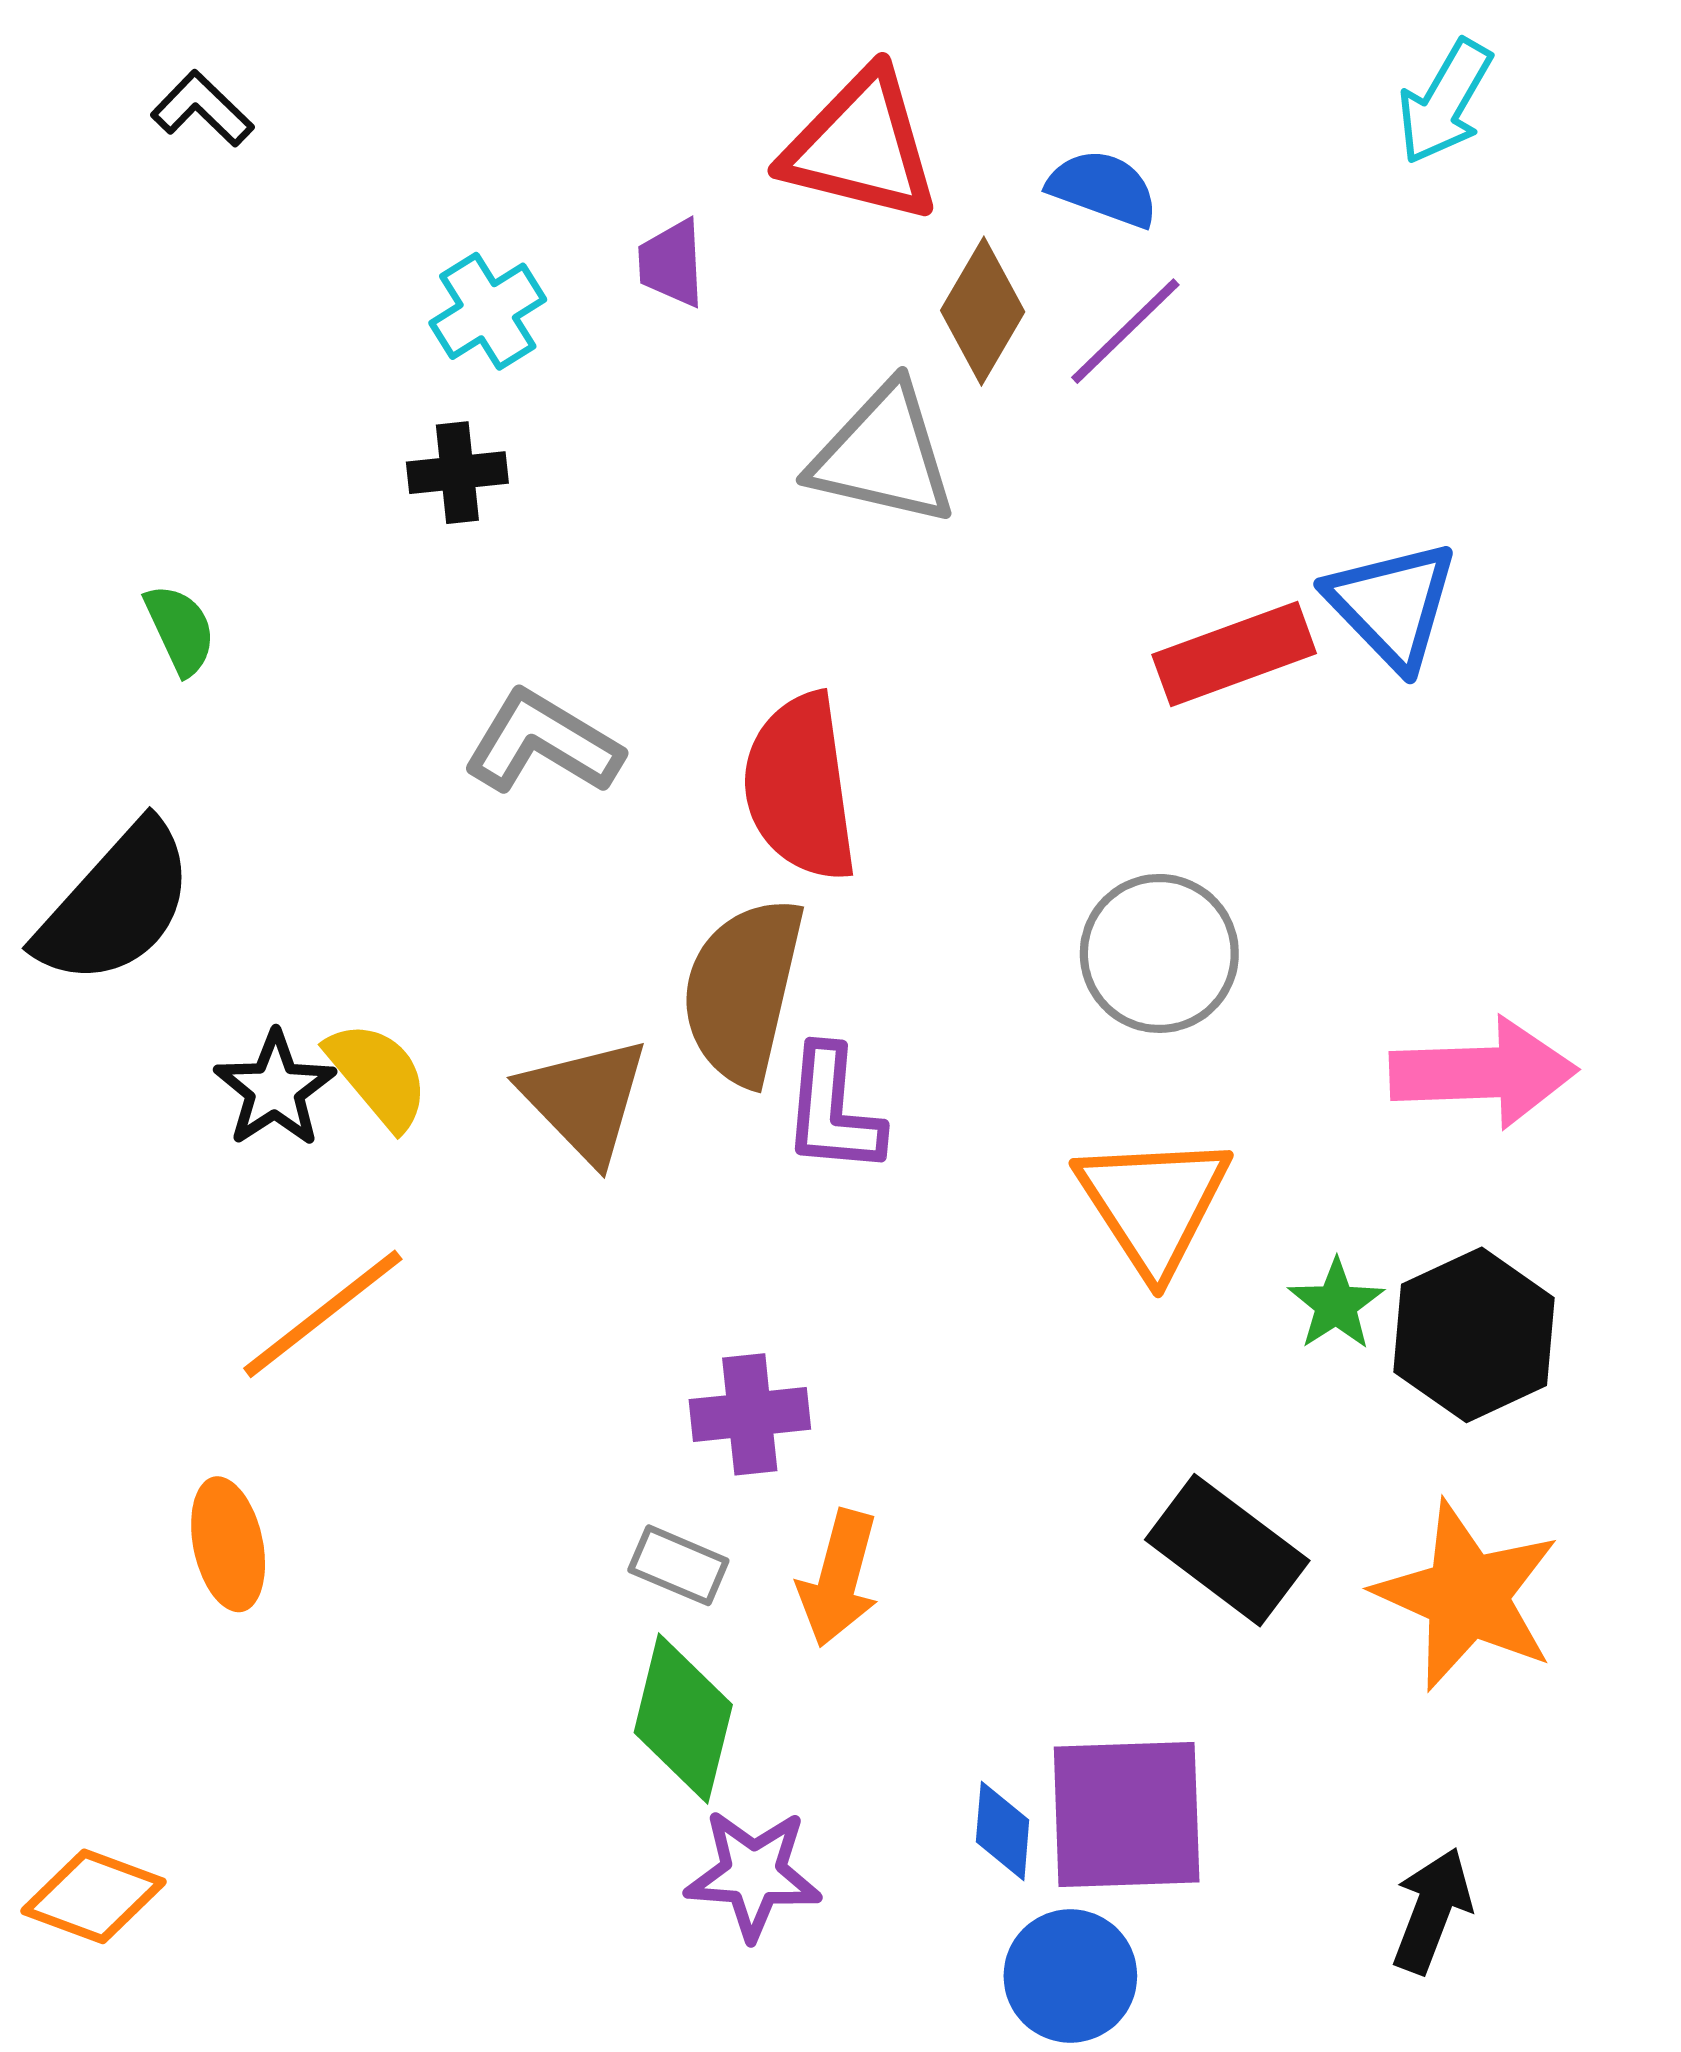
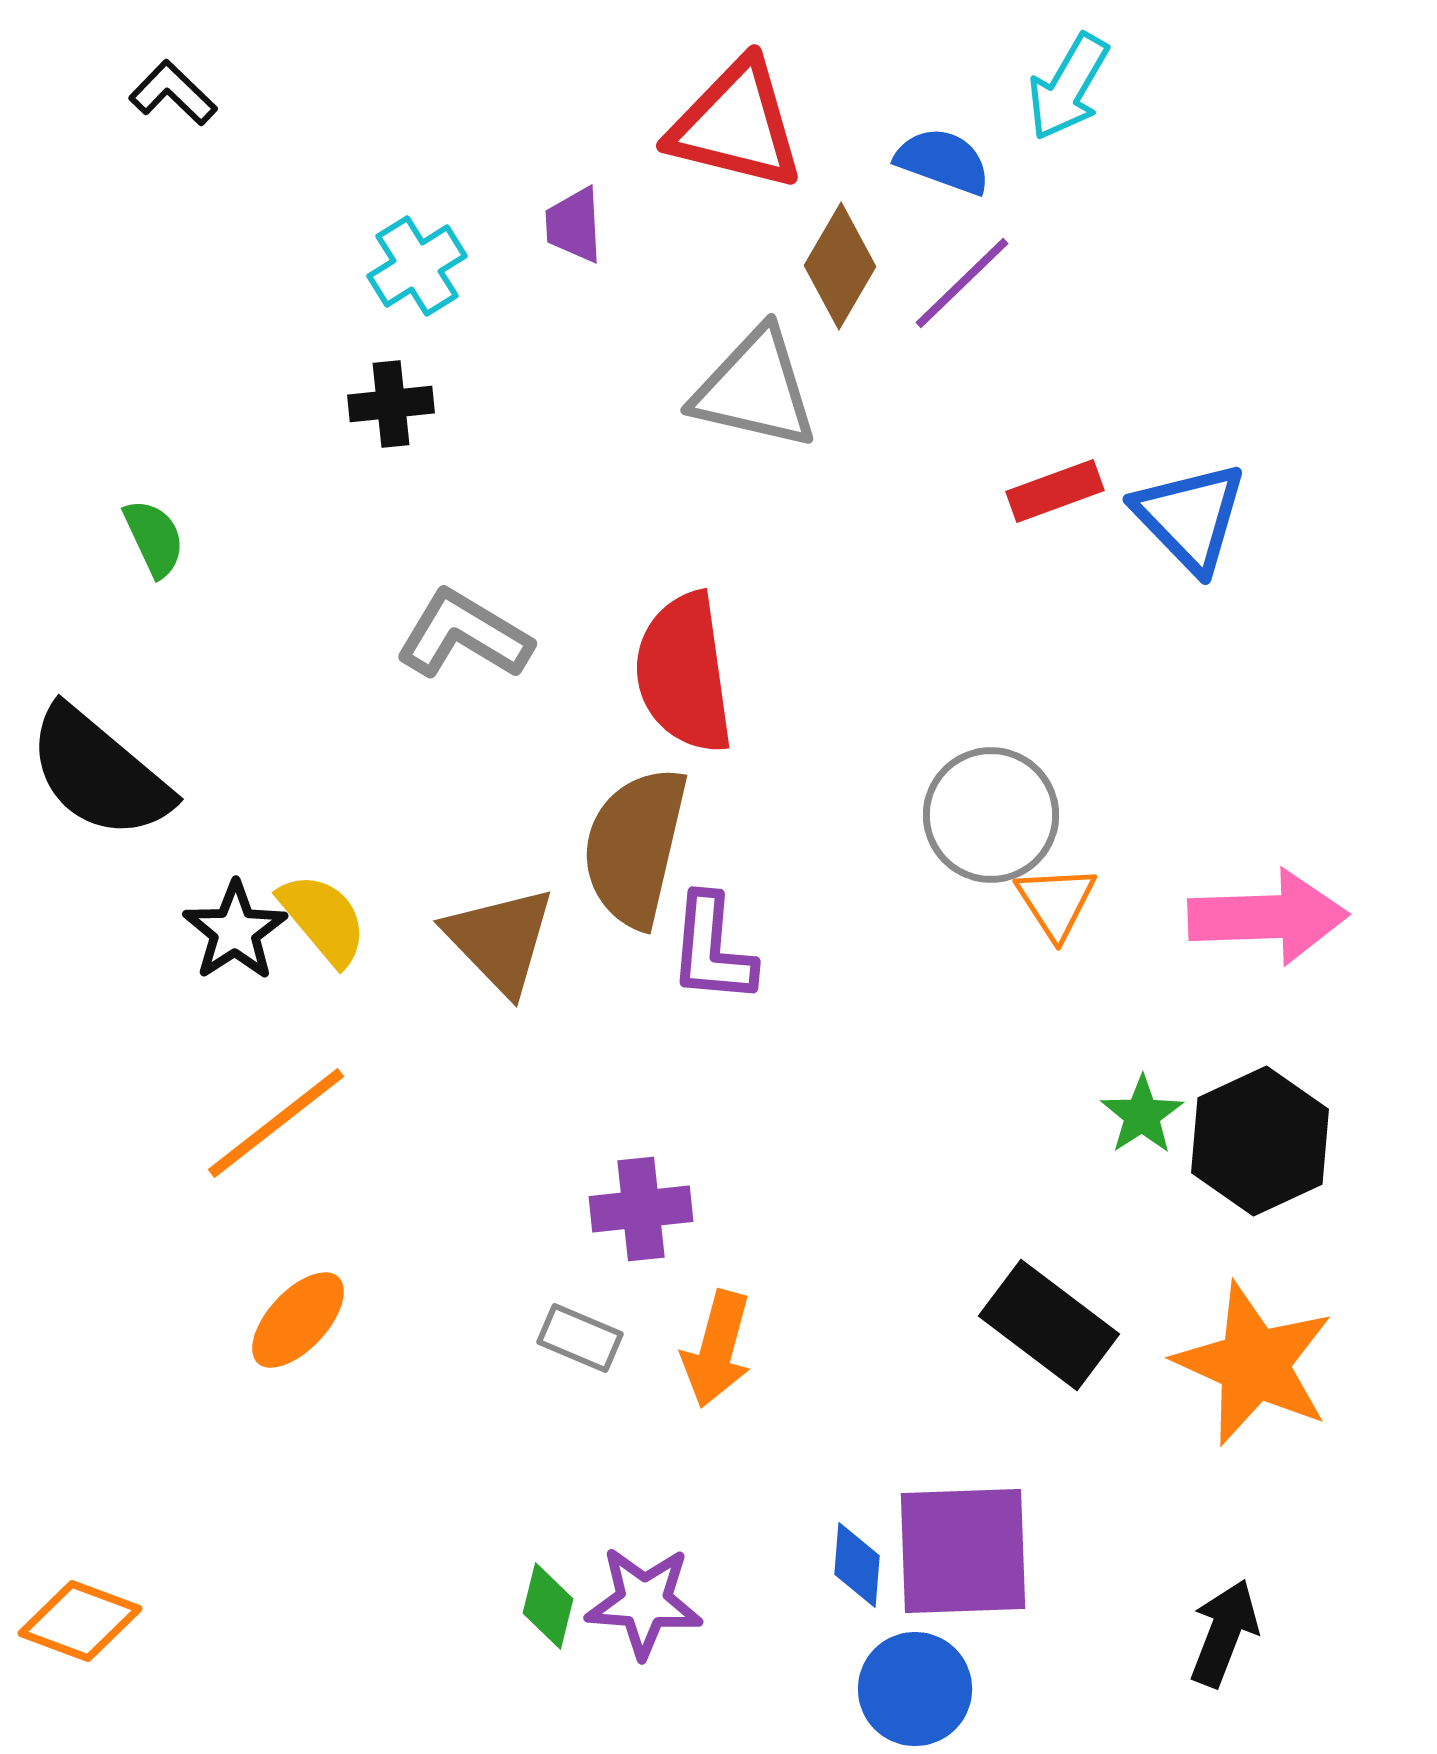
cyan arrow: (1445, 102) -> (1068, 87), moved
red rectangle: (1234, 654) -> (1055, 491), moved, size x0.7
black semicircle: (116, 904) -> (99, 773), turned 88
orange triangle: (1153, 1204) -> (1056, 902), moved, size x0.6
orange ellipse: (228, 1544) -> (298, 1320), moved, turned 55
green diamond: (683, 1719) -> (548, 1606), moved, size x0.6

